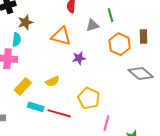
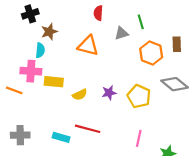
purple star: (79, 58) -> (109, 93), moved
yellow rectangle: (23, 86) -> (54, 82), moved, turned 54
yellow pentagon: (89, 98) -> (139, 96), moved
cyan rectangle: (36, 107) -> (61, 137), moved

